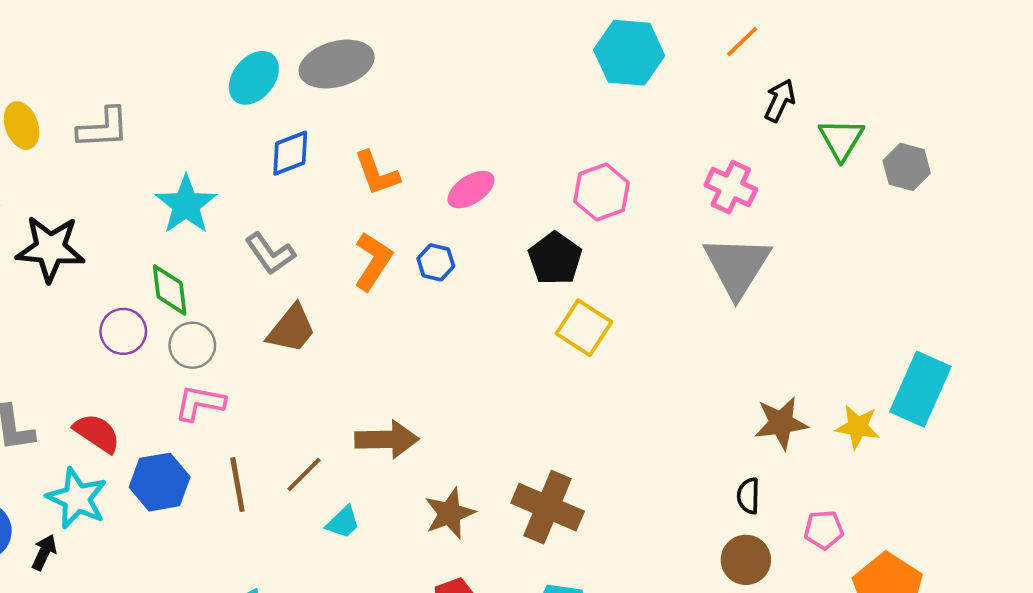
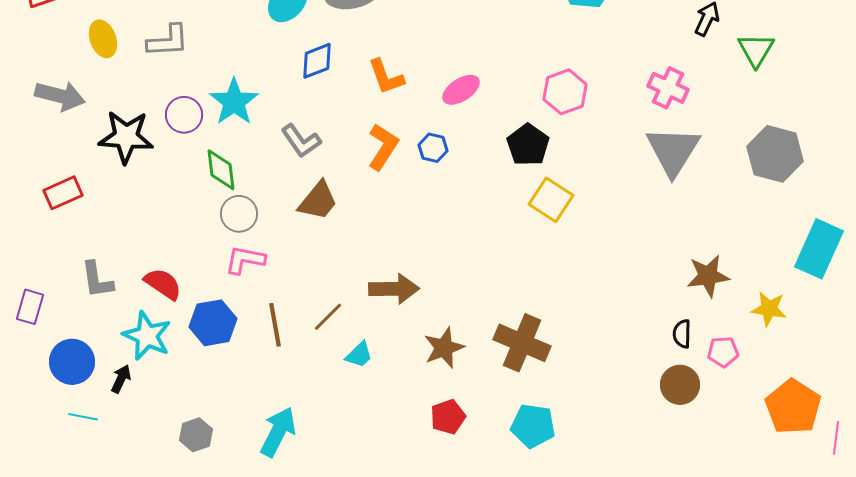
gray hexagon: (907, 167) -> (775, 154), moved, size x1.5
purple circle: (123, 331) -> (184, 115), moved
yellow star: (858, 427) -> (769, 309), moved
pink pentagon: (824, 530) -> (723, 352), moved

